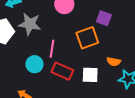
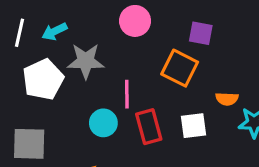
orange square: (87, 38) -> (180, 68), turned -35
red rectangle: (62, 71) -> (149, 127), turned 60

